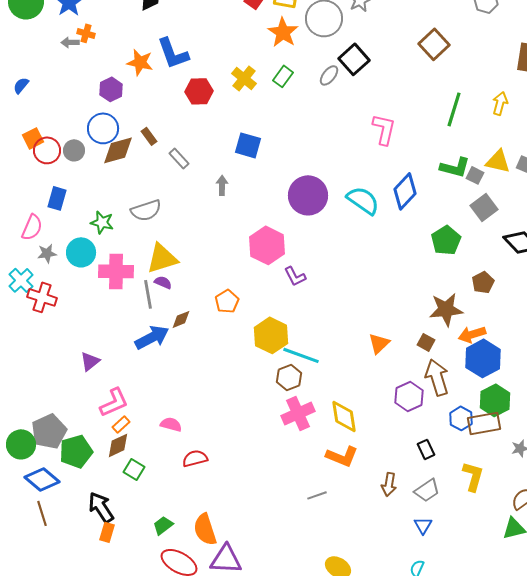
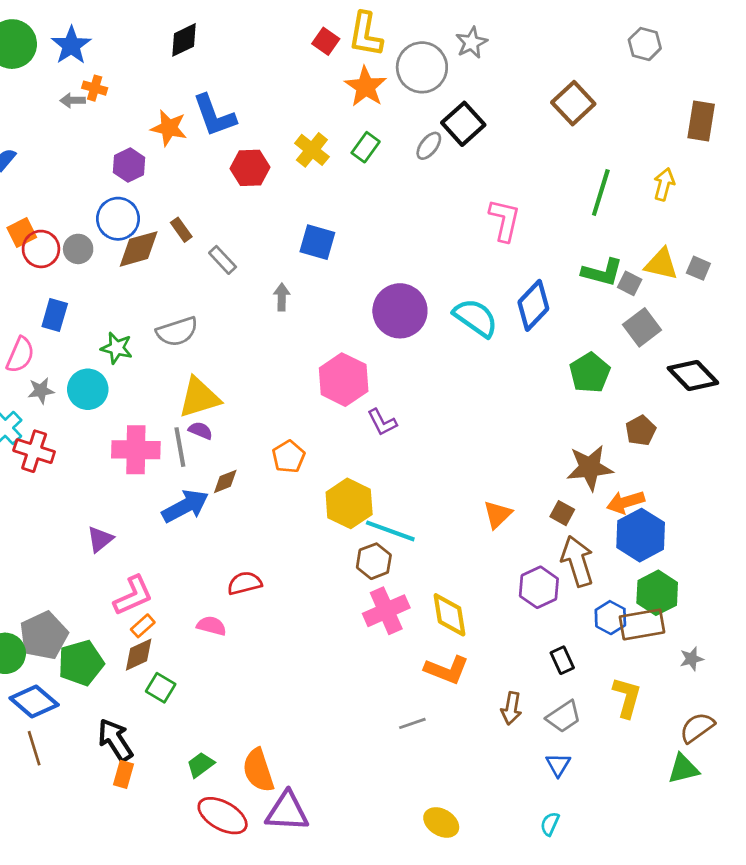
pink cross: (116, 271) -> (136, 450), moved
red semicircle: (195, 458) -> (245, 583), moved

